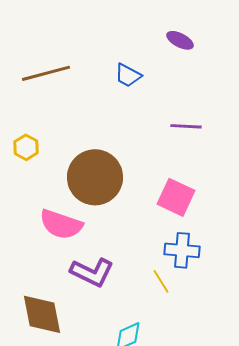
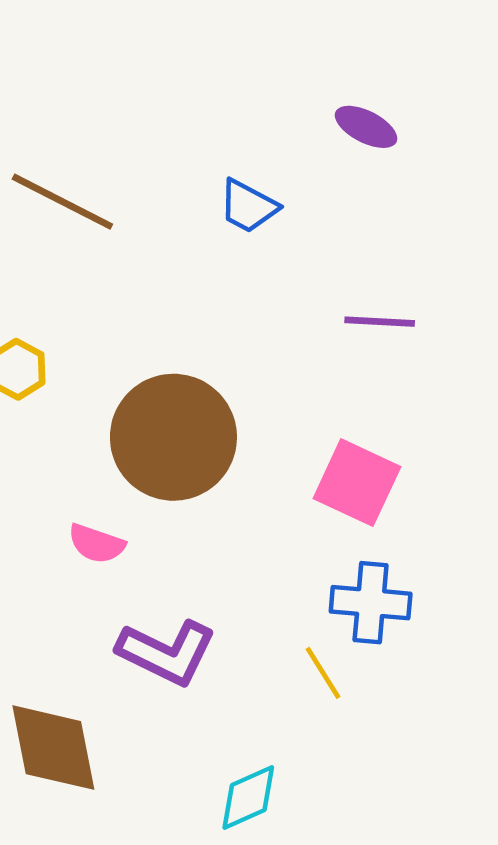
brown line: (46, 73) -> (62, 202), turned 42
pink semicircle: (61, 224) -> (96, 544), size x0.6

